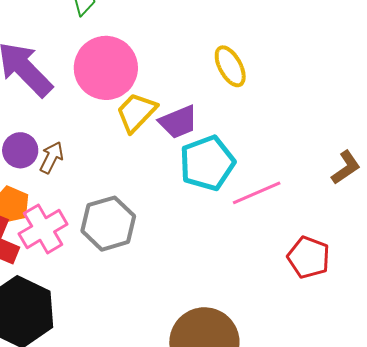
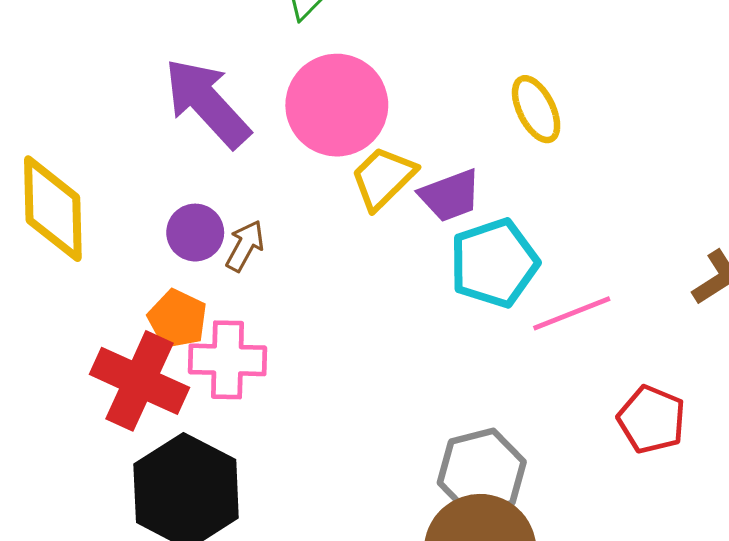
gray hexagon: (108, 224) -> (482, 472), moved
pink cross: (43, 229) -> (228, 360), turned 30

